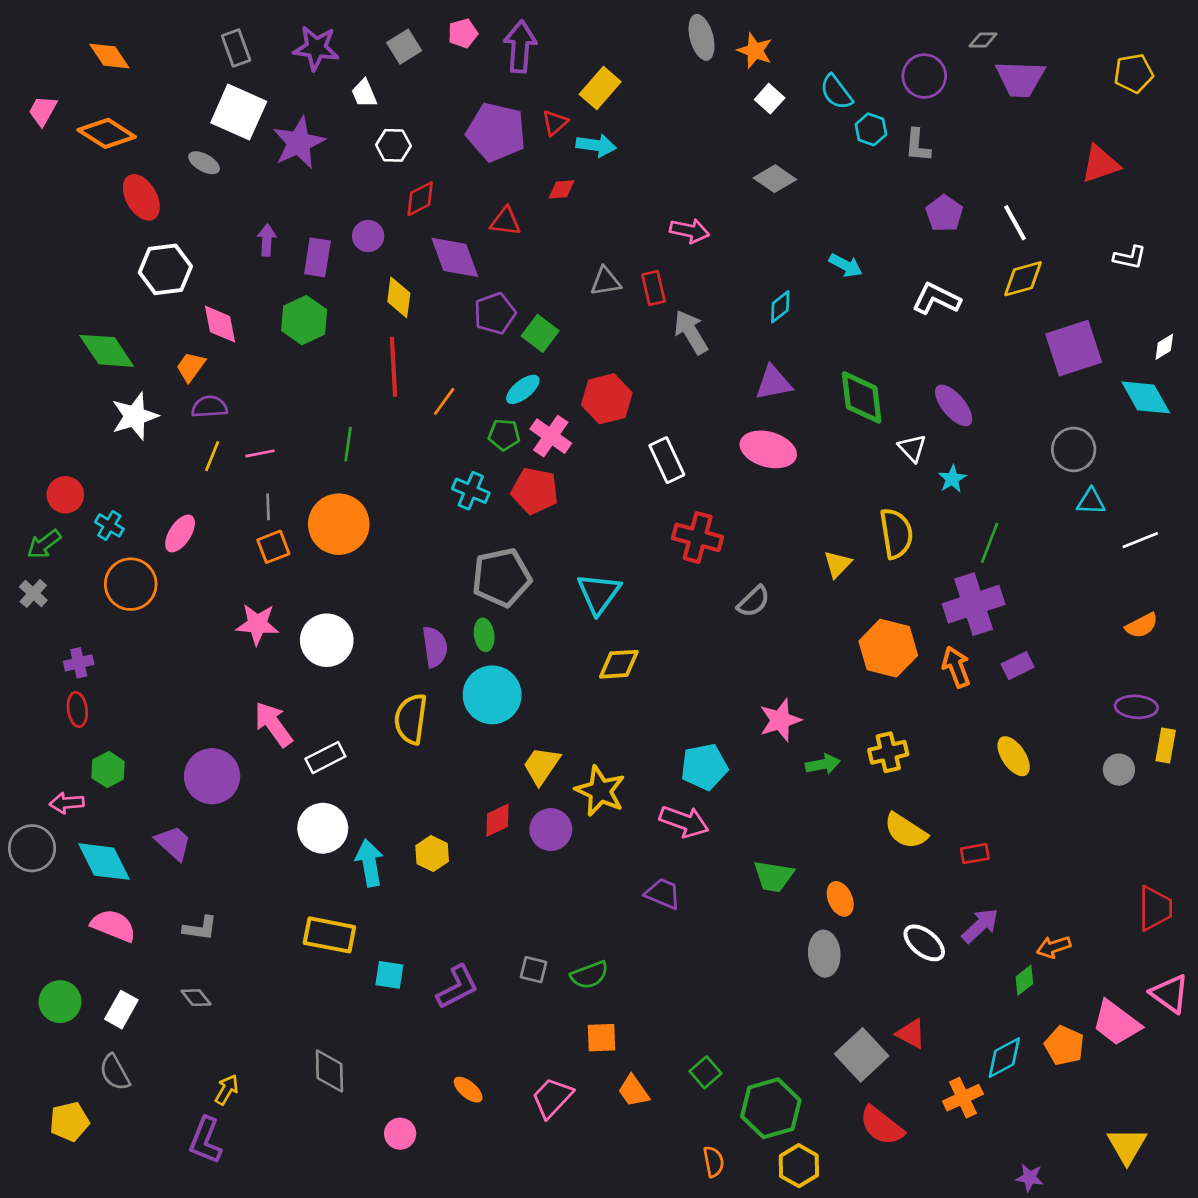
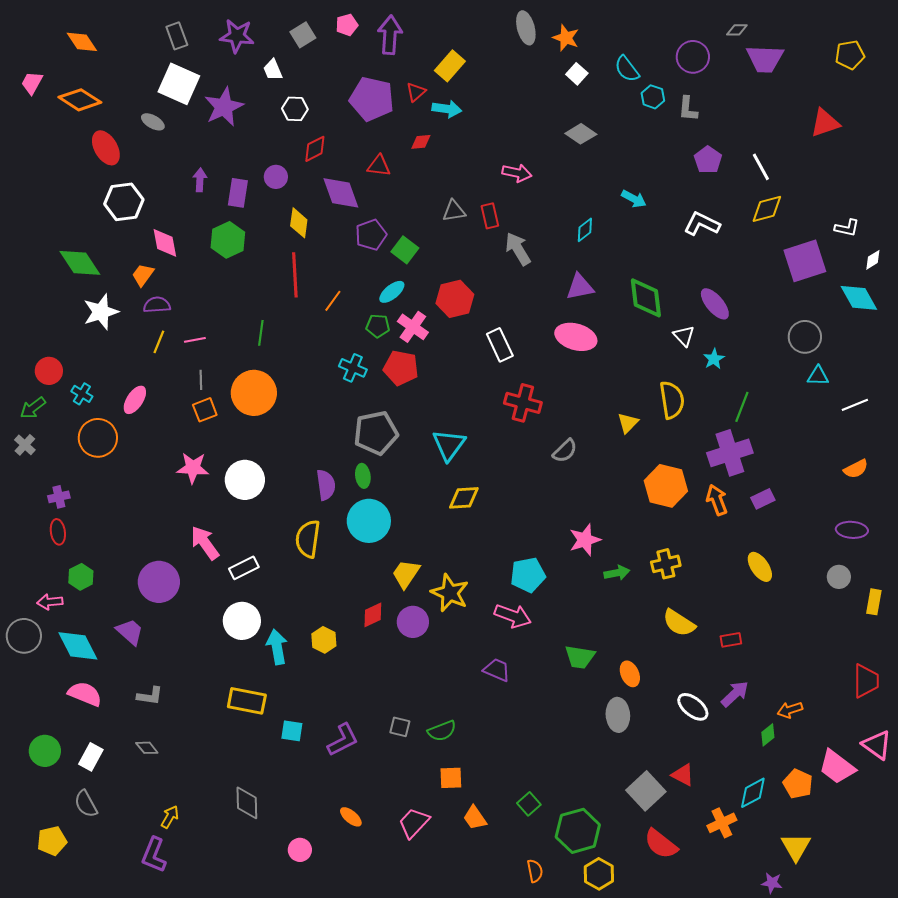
white L-shape: (1130, 257) -> (847, 228), moved
yellow rectangle: (1166, 746) -> (874, 602), moved
yellow triangle: (1127, 1146) -> (796, 847), moved

